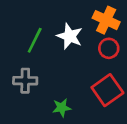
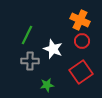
white star: (70, 36) -> (53, 49), moved
gray cross: (25, 81) -> (30, 61), moved

